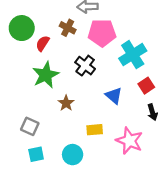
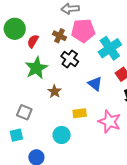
brown cross: (68, 28) -> (60, 36), moved
cyan square: (36, 154) -> (16, 135), moved

